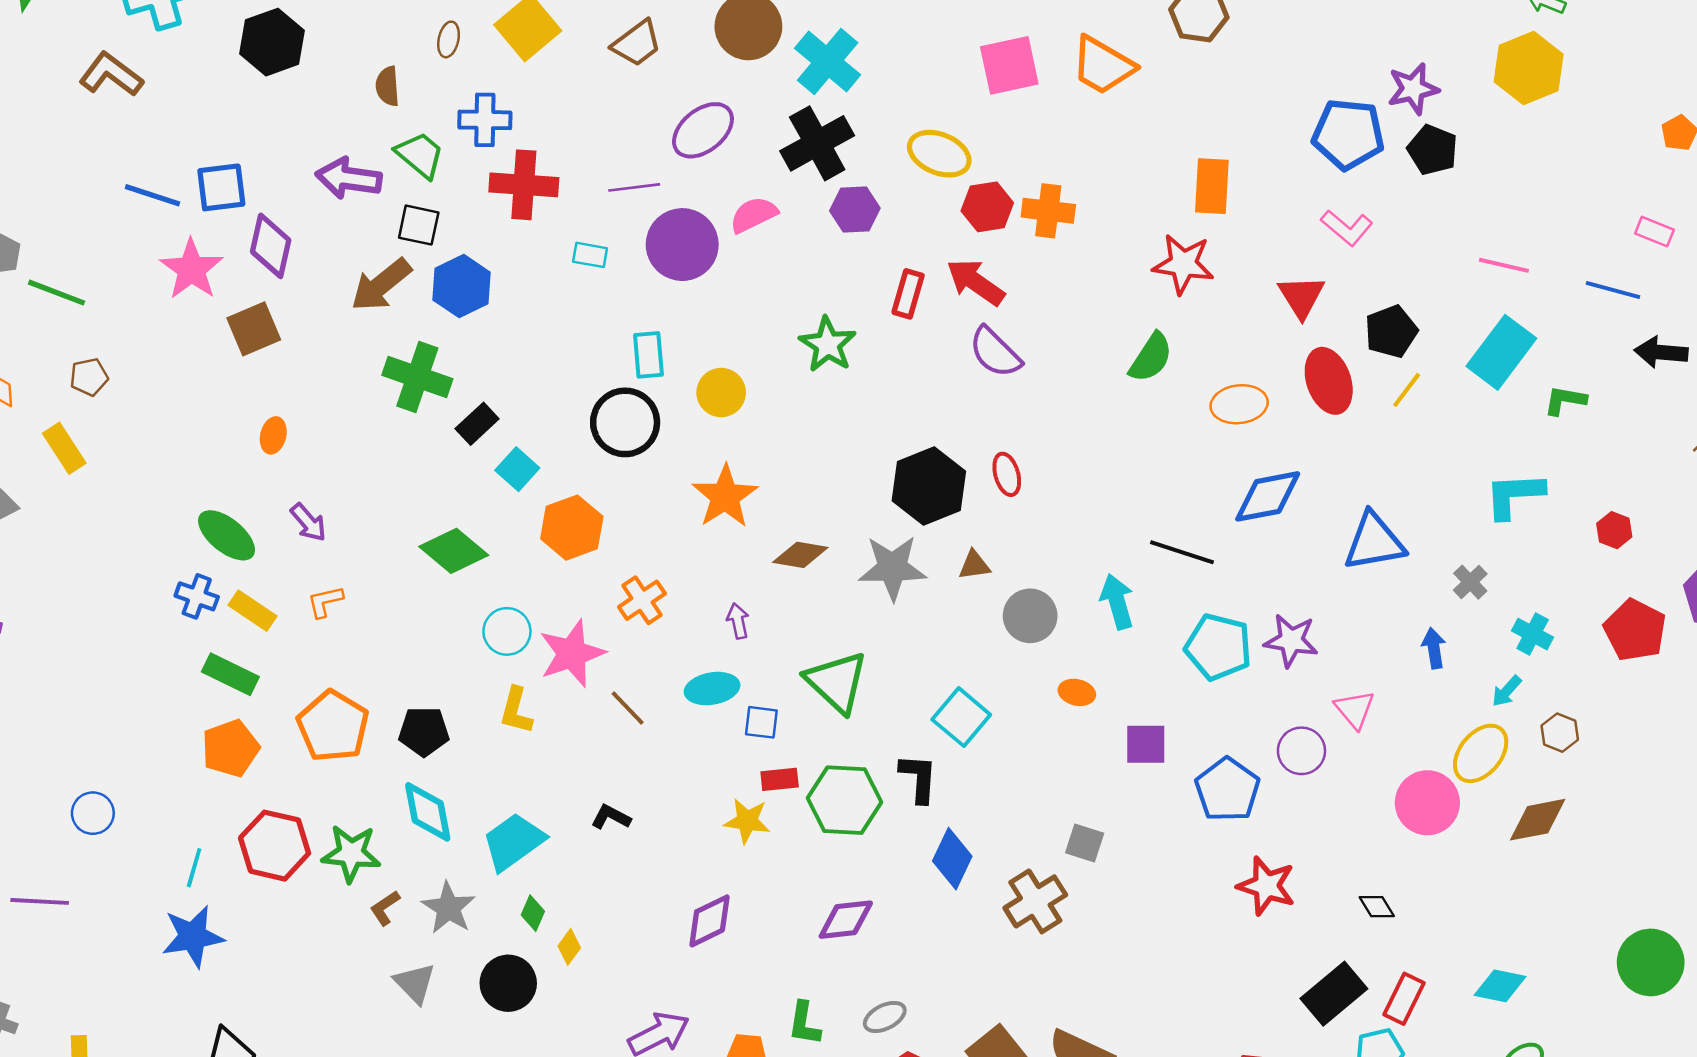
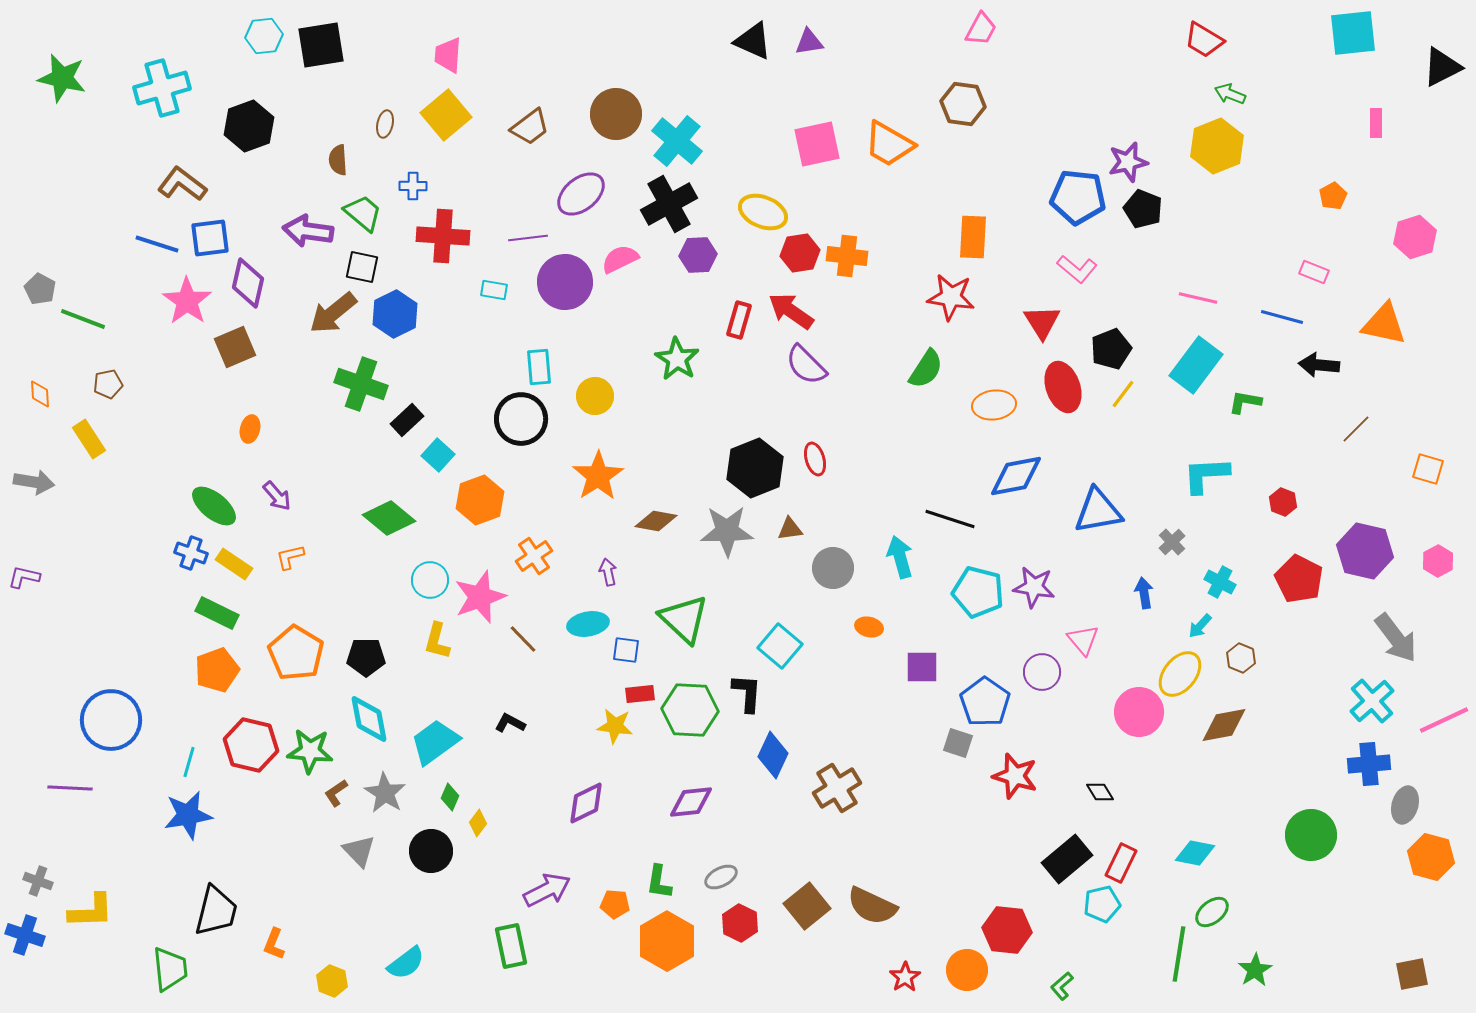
brown L-shape: (111, 74) -> (182, 184), moved
blue cross: (485, 120) -> (413, 186), size x0.7
blue circle: (93, 813) -> (111, 720), size x1.8
gray square: (1085, 843) -> (958, 743), moved

